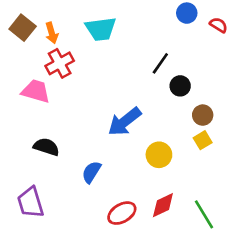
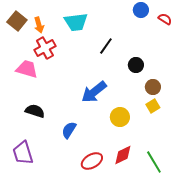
black line: (160, 63) -> (106, 46), moved

